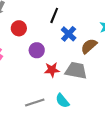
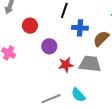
blue cross: (69, 34) -> (80, 28), turned -35

